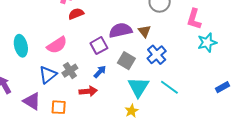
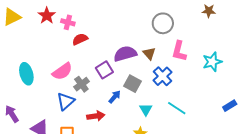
pink L-shape: (194, 19) -> (179, 51), moved
gray cross: (70, 71) -> (81, 84), moved
blue arrow: (100, 72) -> (115, 97), moved
blue triangle: (48, 75) -> (66, 101), moved
cyan triangle: (138, 87) -> (146, 109), size x0.6

